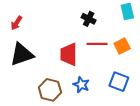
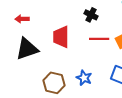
red arrow: (16, 23) -> (22, 19), turned 56
red trapezoid: (69, 54) -> (61, 37), moved

